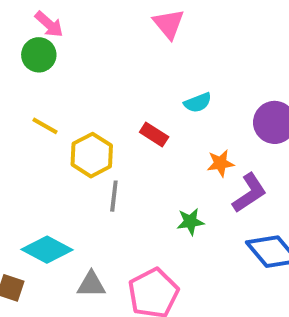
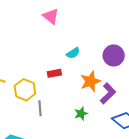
red rectangle: (154, 134) -> (54, 73), turned -32
orange star: (220, 163) -> (90, 81), size x1.5

